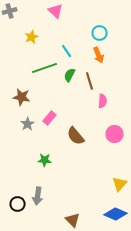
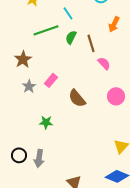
orange arrow: (99, 55) -> (114, 24), moved, turned 49
brown star: (22, 97) -> (23, 59), turned 30
pink semicircle: (103, 101) -> (104, 63), turned -48
black circle: (18, 204) -> (19, 155), moved

